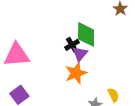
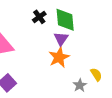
black cross: (72, 45) -> (39, 17), moved

